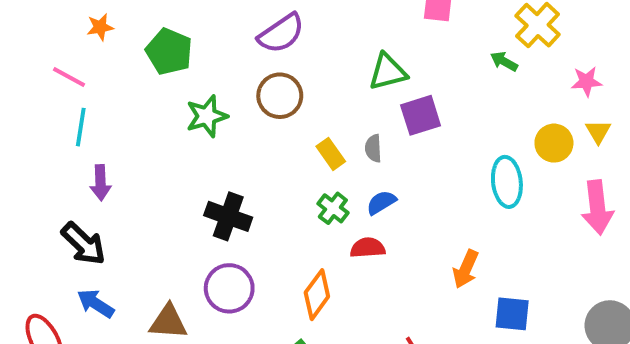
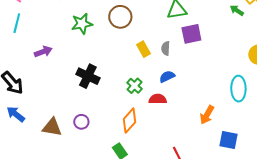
cyan ellipse: (507, 182) -> (238, 89), moved
purple arrow: (100, 183) -> (43, 52), moved, turned -114
green cross: (333, 208) -> (134, 86), moved
purple circle: (229, 288) -> (81, 122), moved, size x0.6

